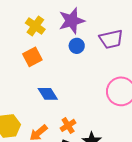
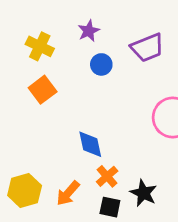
purple star: (72, 21) -> (89, 31), size x0.6
blue diamond: (48, 94) -> (90, 144), moved, turned 30

